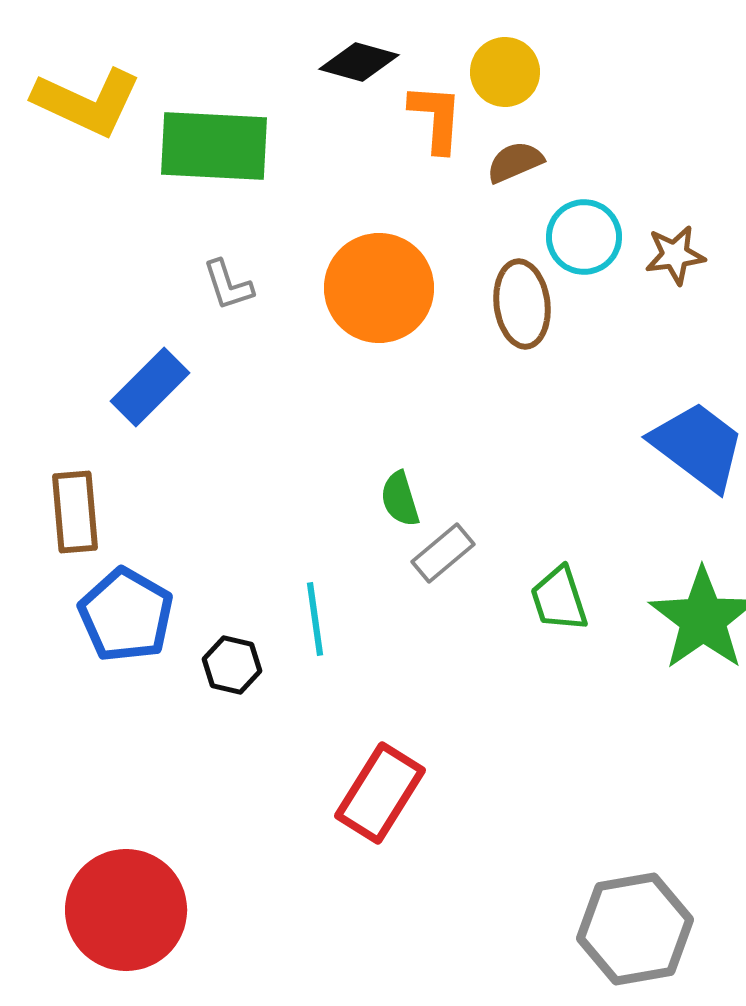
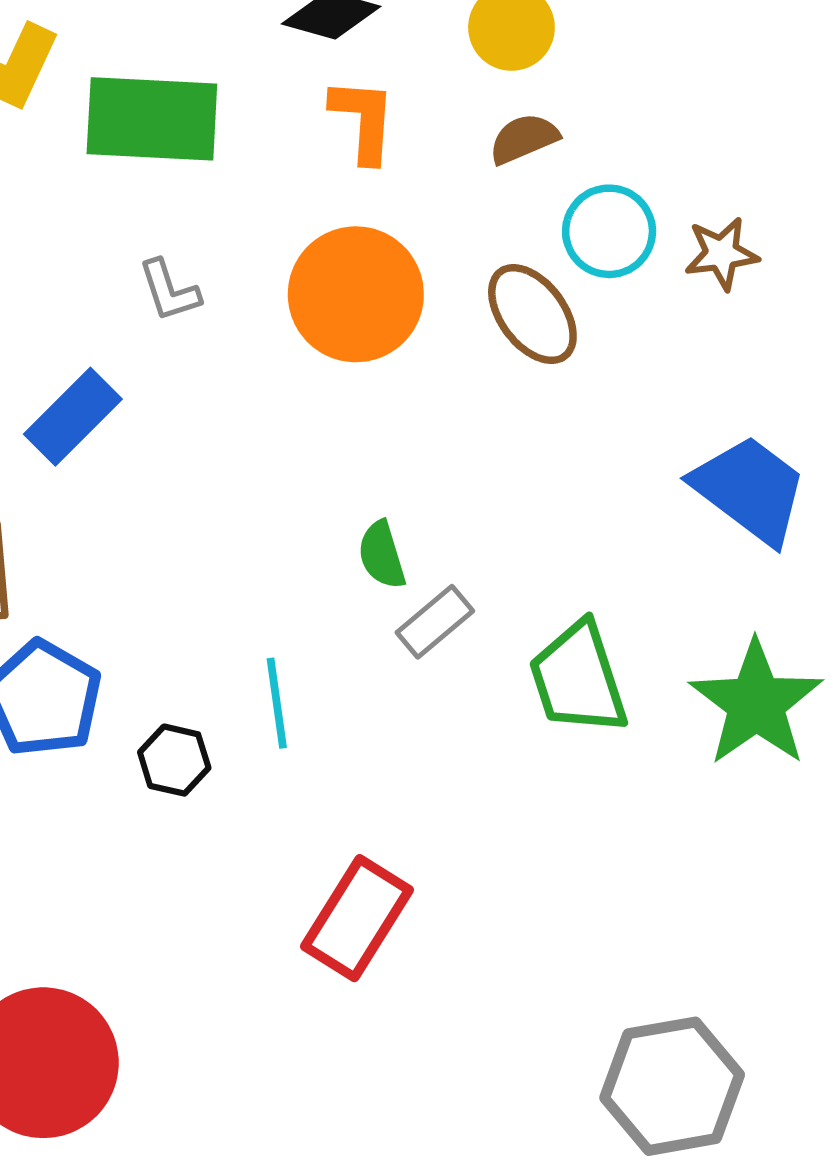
orange L-shape: (436, 118) -> (363, 120), moved
brown ellipse: (522, 304) -> (532, 314), turned -30
green trapezoid: (559, 599) -> (578, 679), size x1.4

